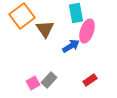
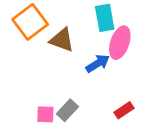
brown triangle: (45, 29) -> (62, 40), turned -36
pink square: (33, 83) -> (45, 114), turned 32

